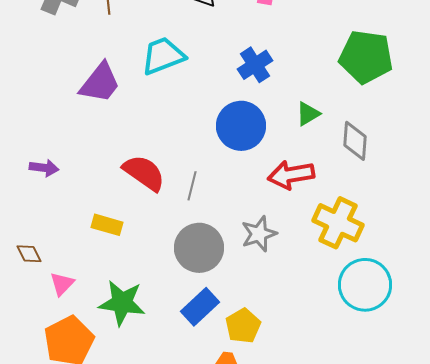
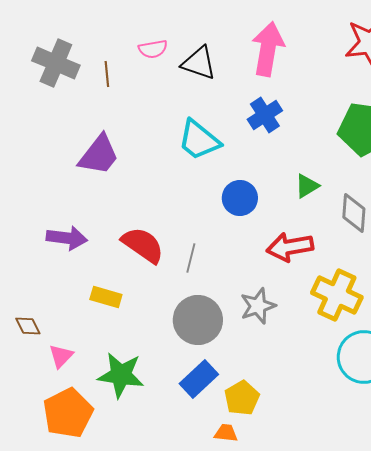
cyan trapezoid: (163, 56) -> (199, 140), moved, turned -120
blue cross: (255, 65) -> (265, 115), moved
blue circle: (241, 126) -> (240, 198), size x0.7
purple arrow: (44, 168) -> (67, 238), moved, size x1.4

